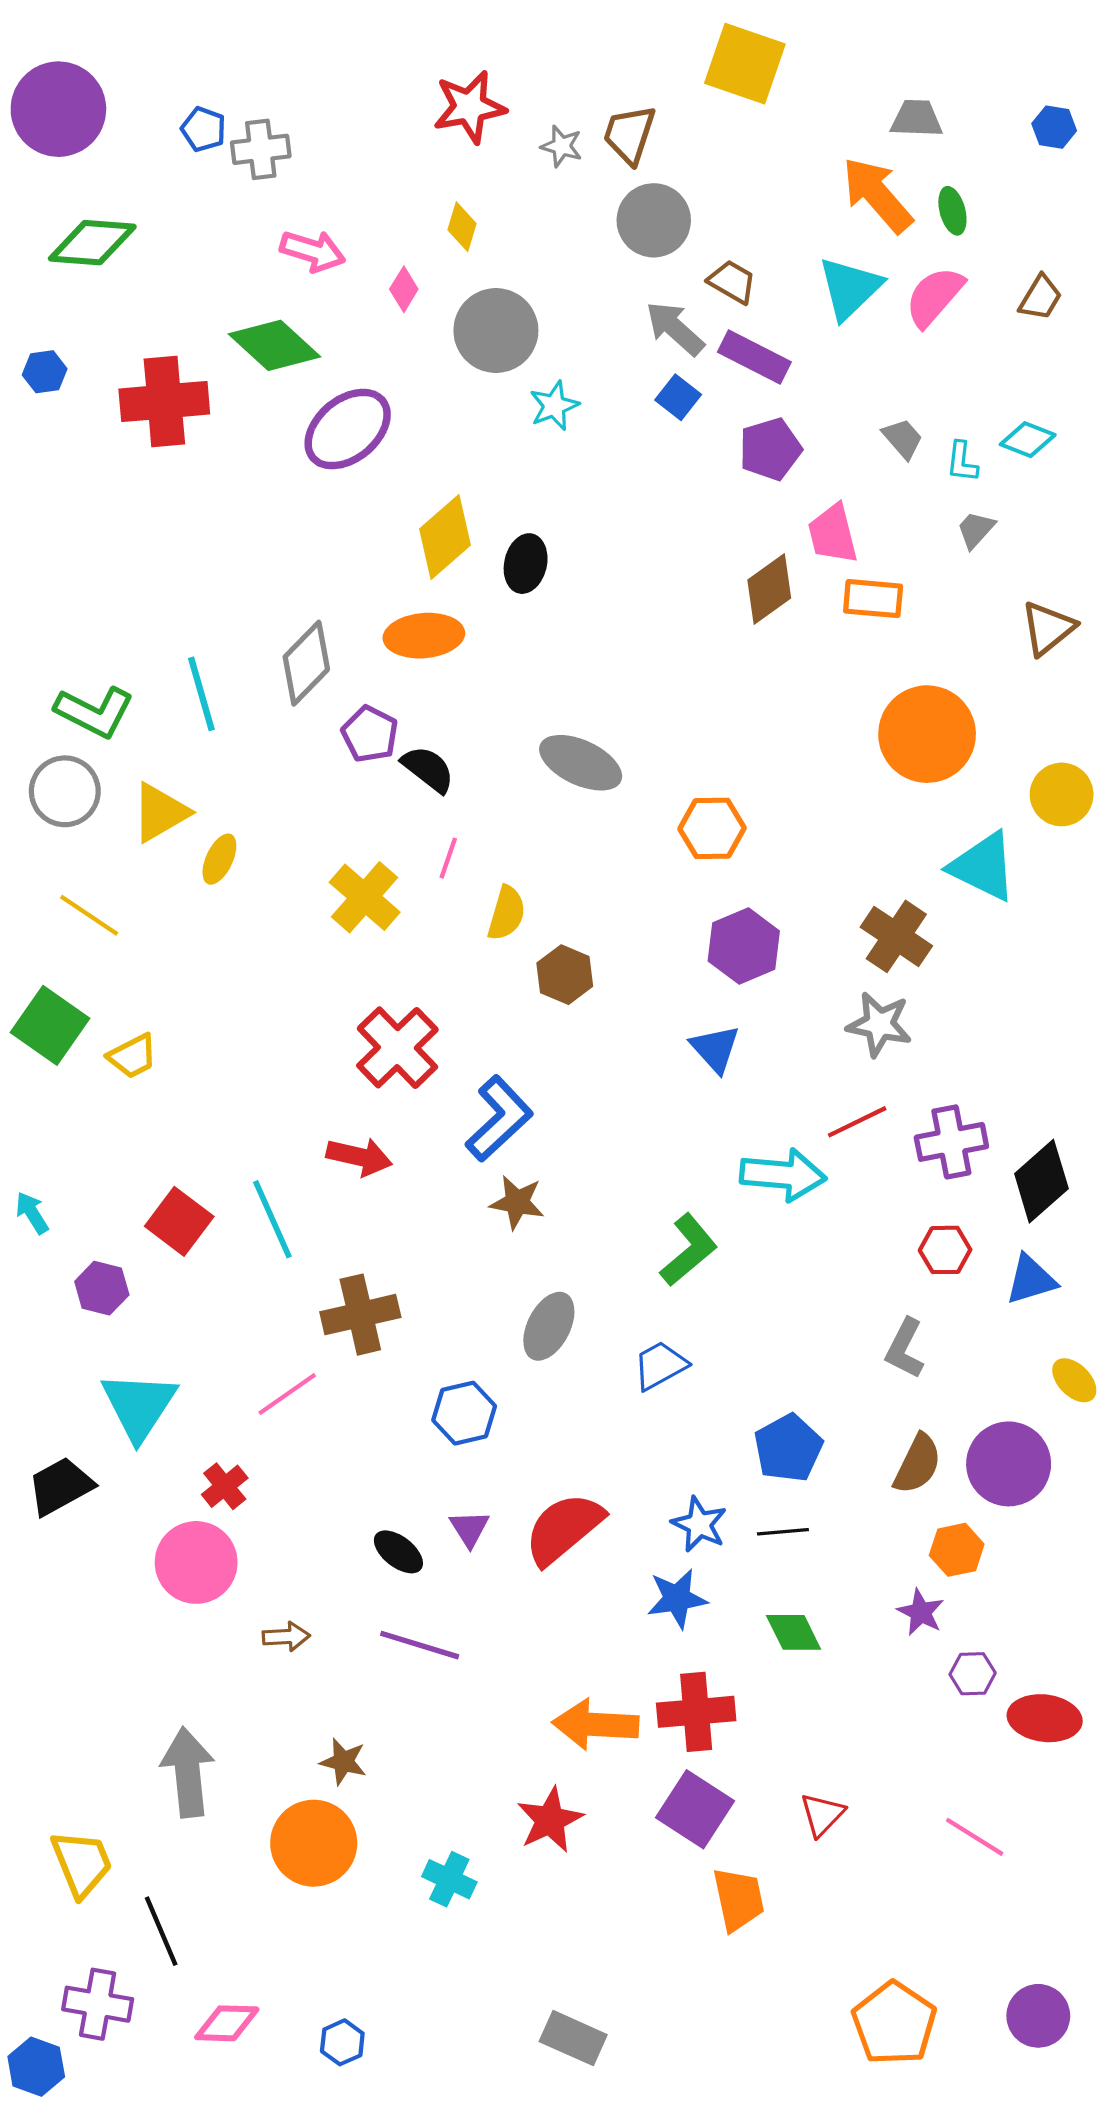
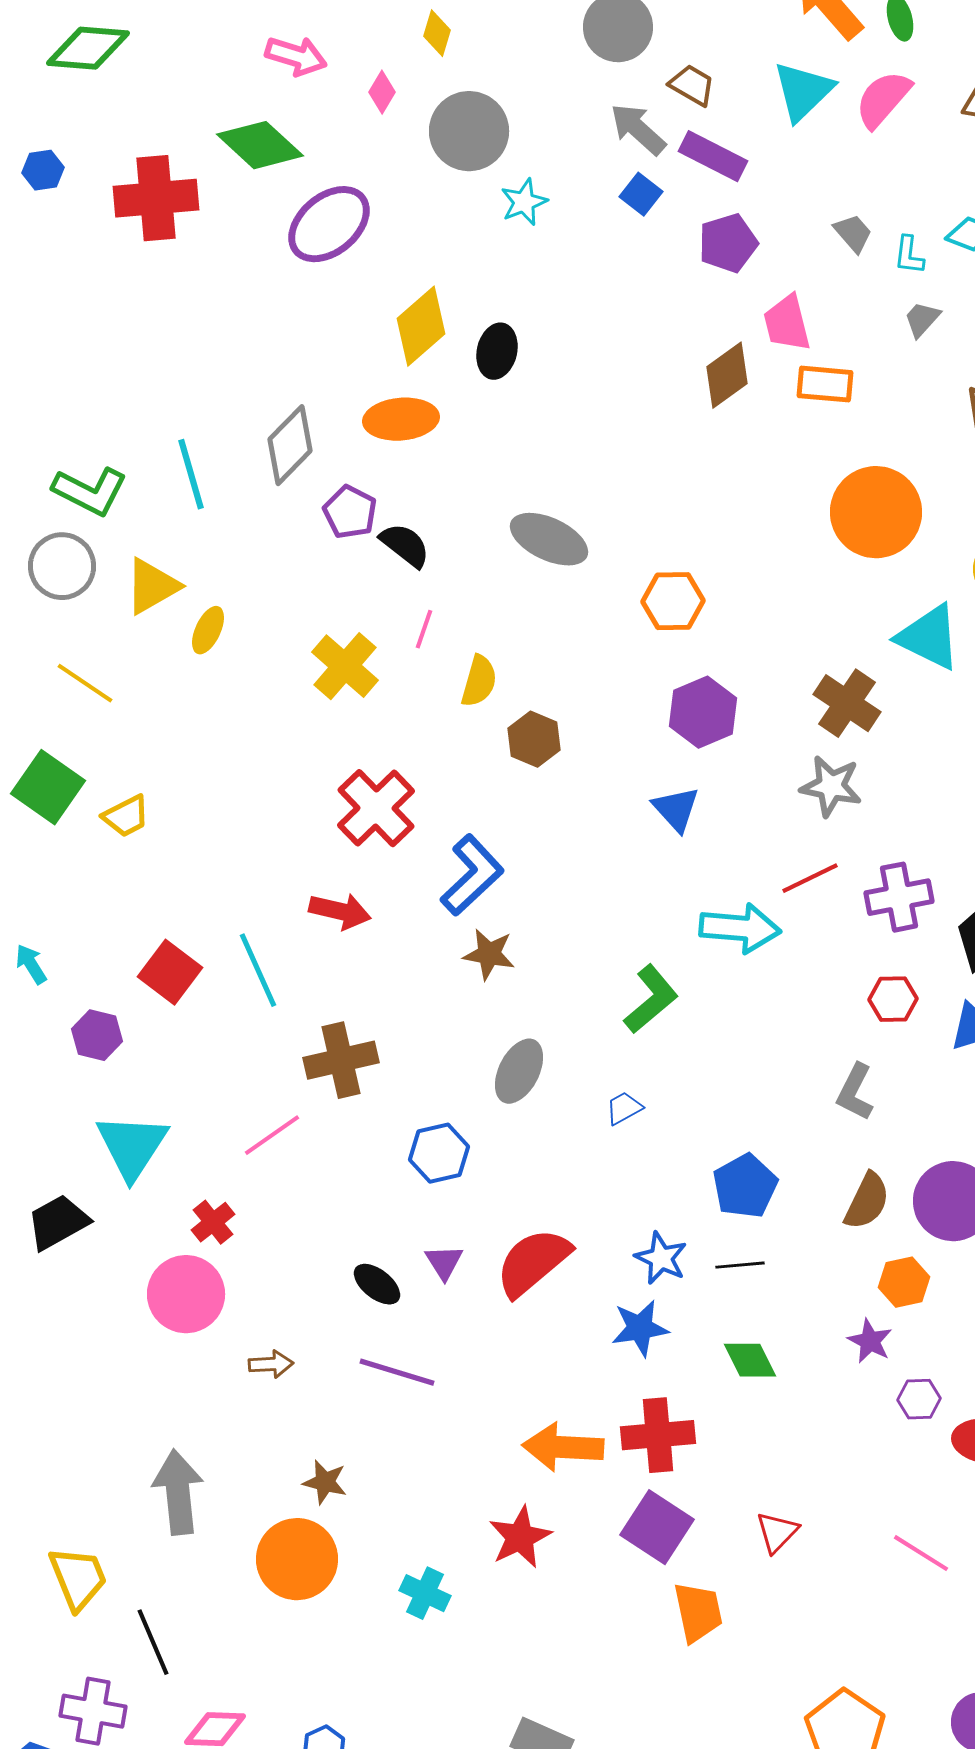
blue trapezoid: (660, 1365) -> (624, 1108), size x0.7

